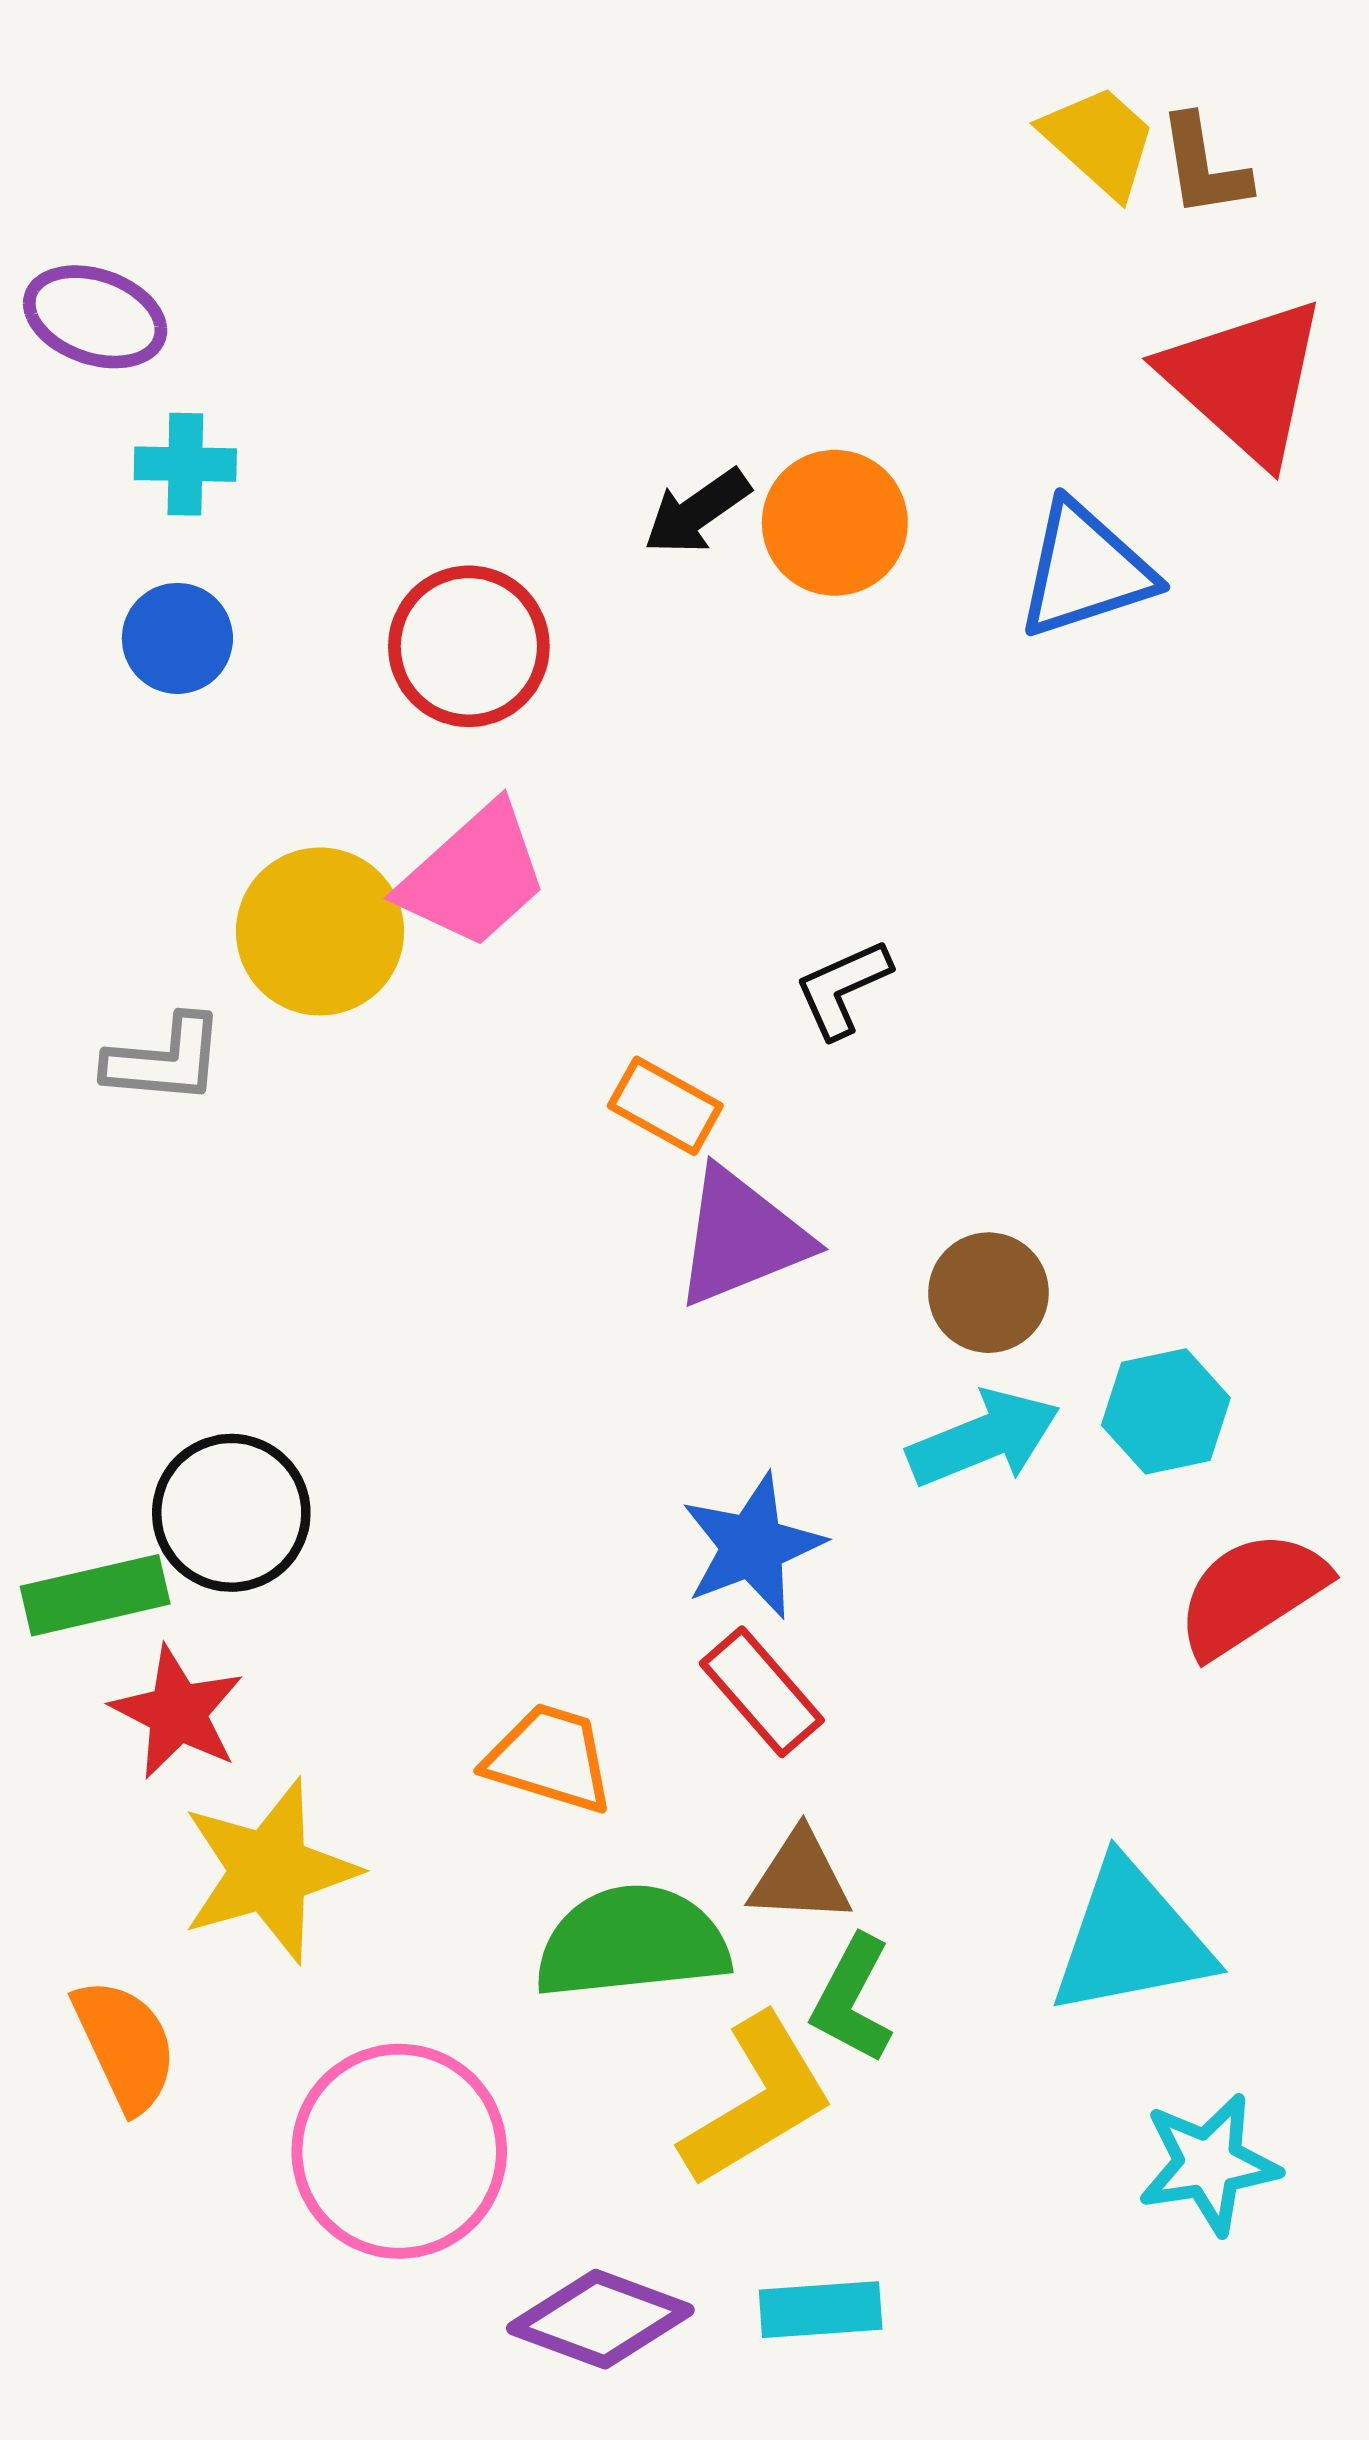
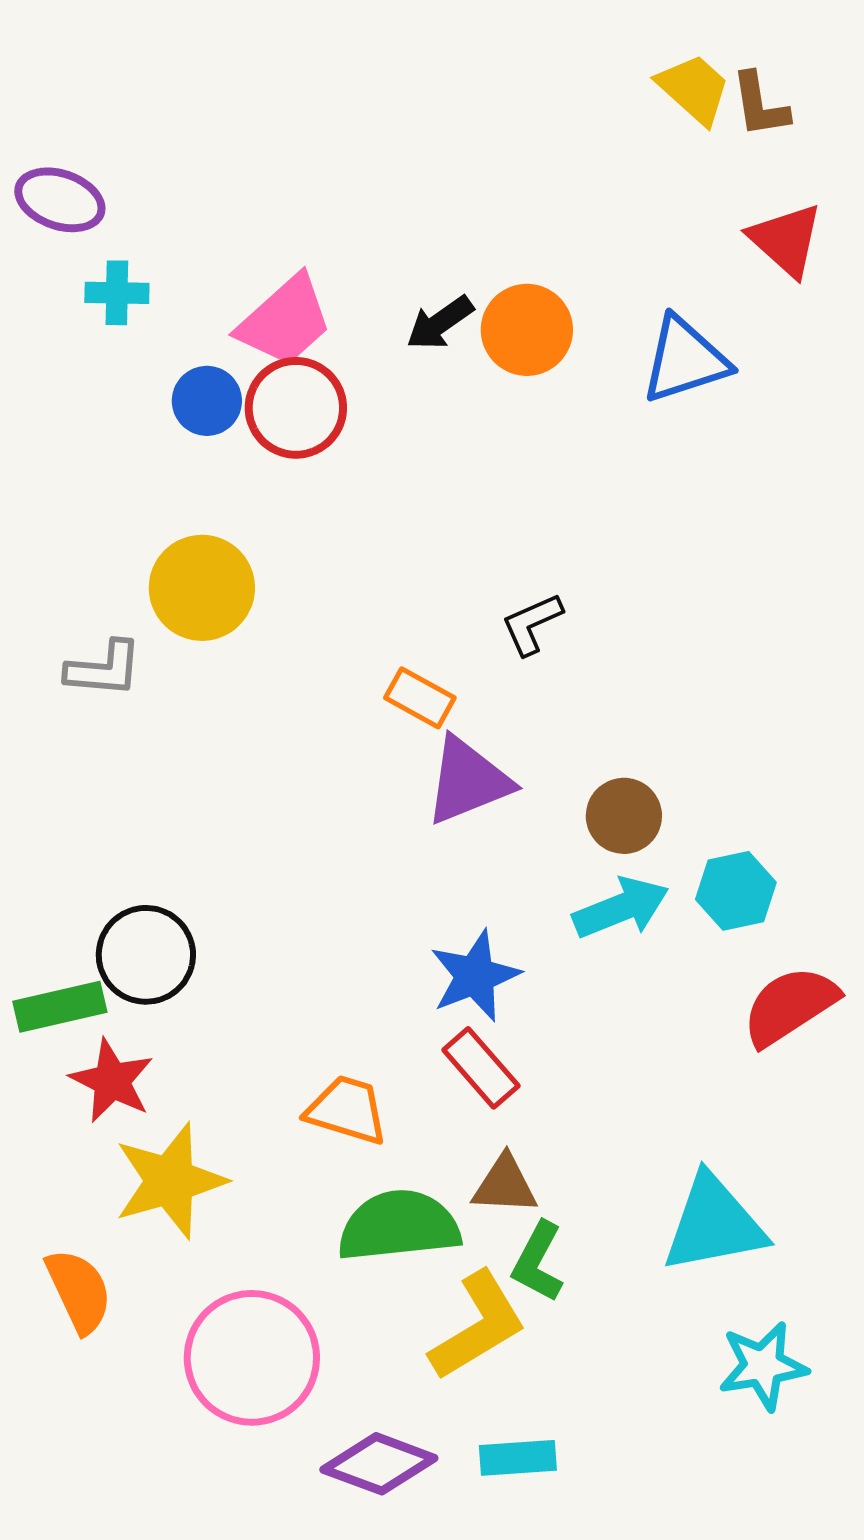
red triangle: (1245, 380) -> (786, 240), size x0.7
blue circle: (177, 638) -> (207, 401), moved
pink trapezoid: (474, 876) -> (285, 321), moved

